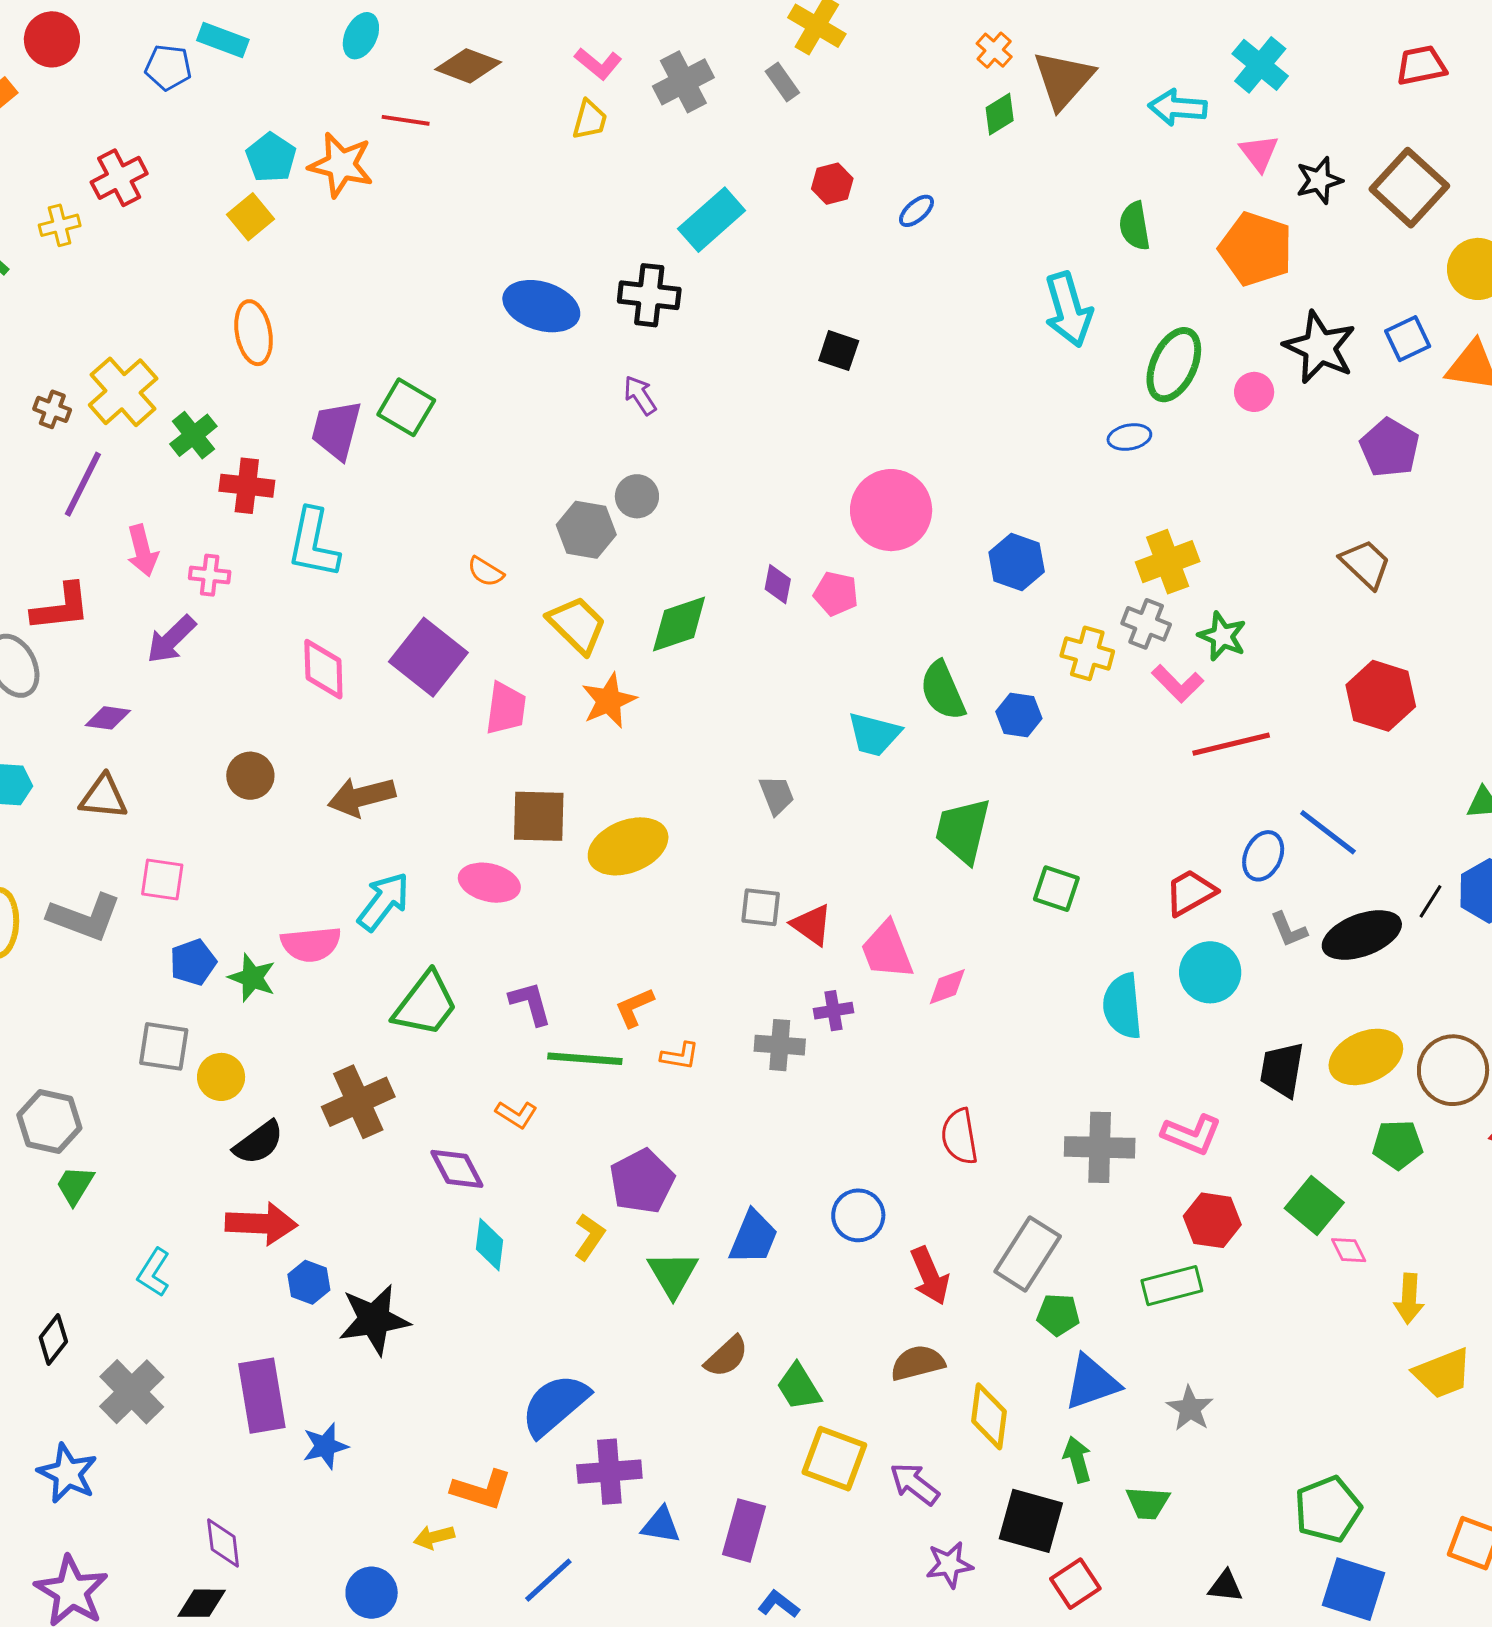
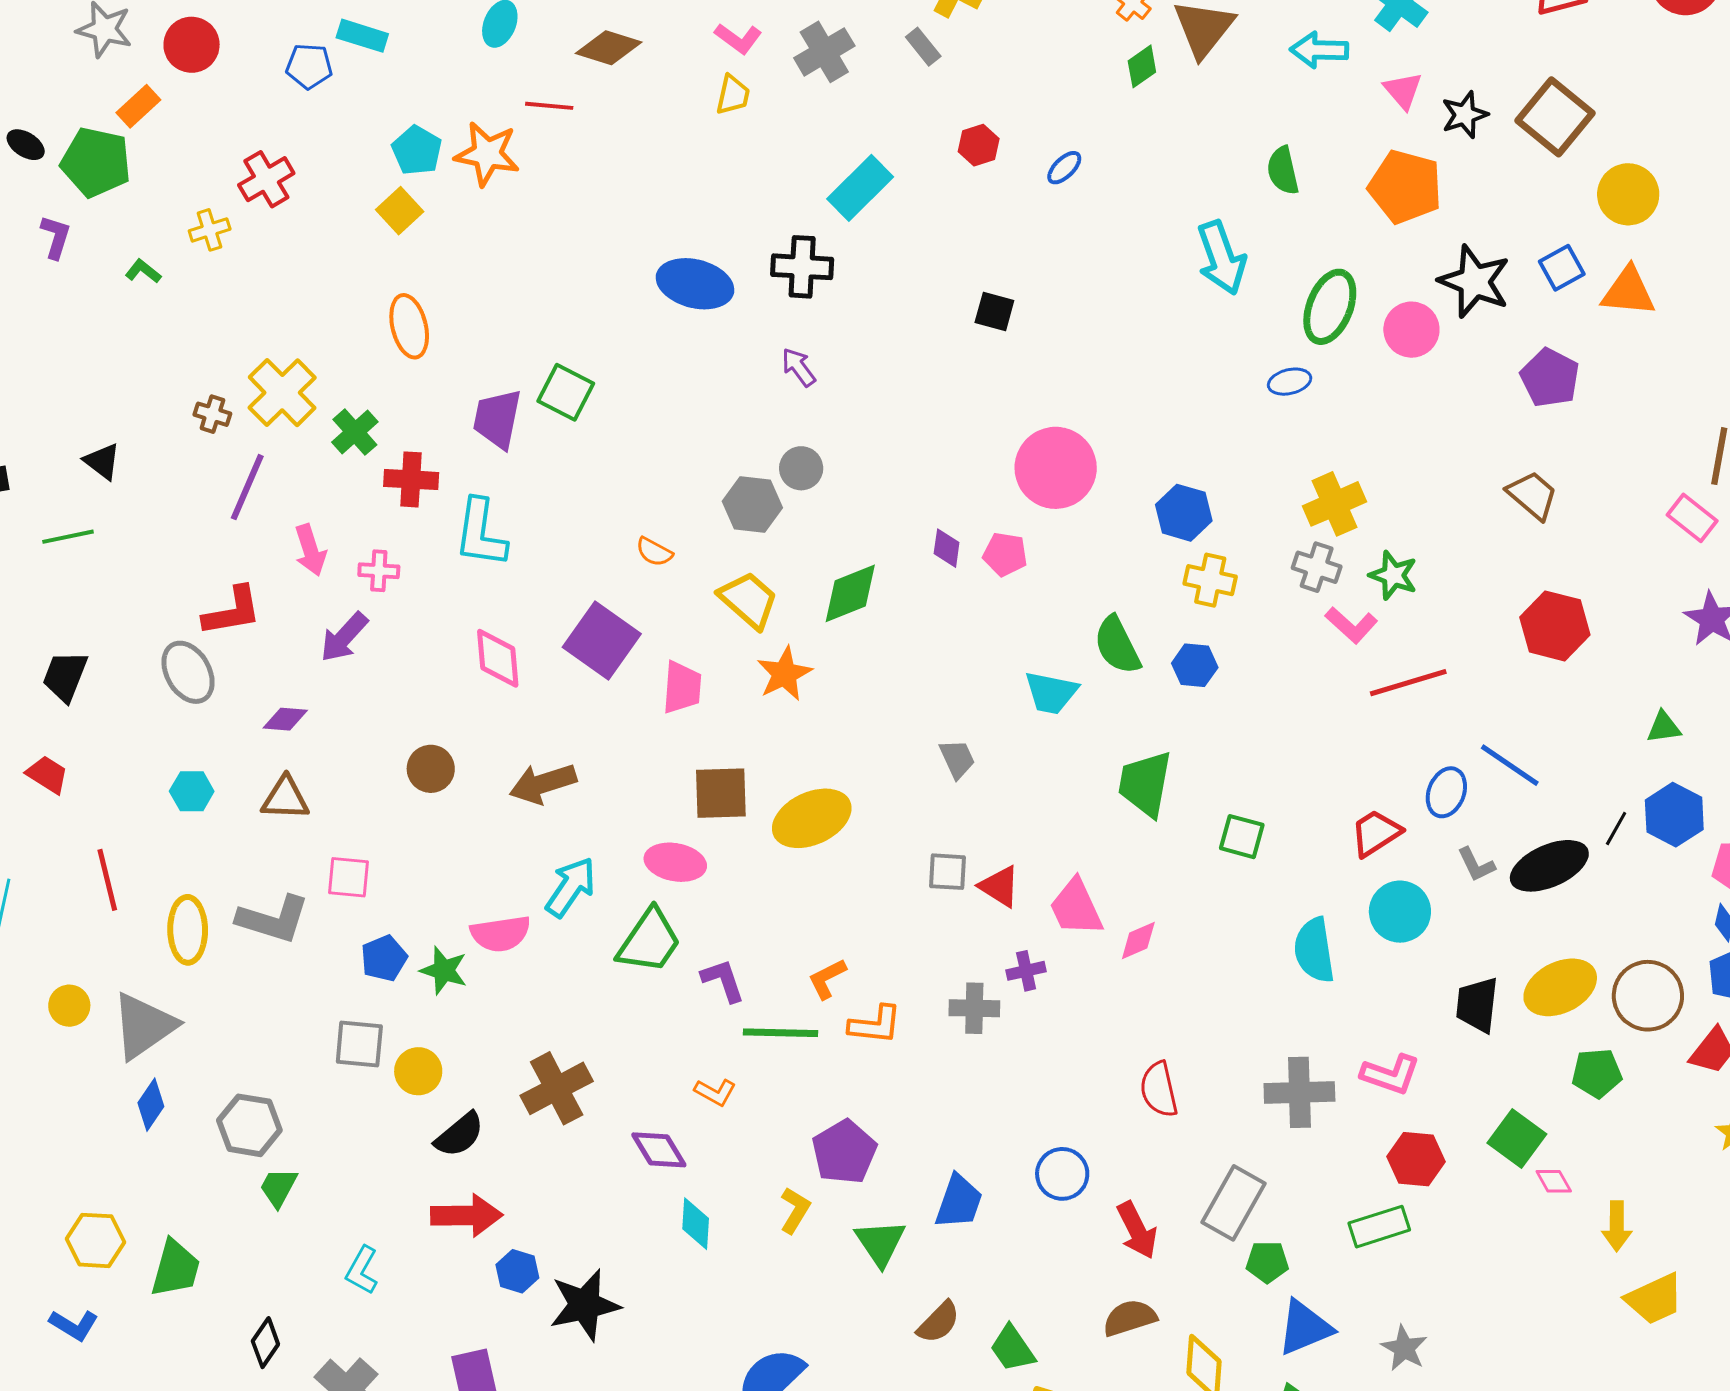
pink circle: (1254, 392) -> (1411, 330), size x1.4
yellow cross: (1087, 653) -> (1210, 580), moved
green trapezoid: (425, 1004) -> (649, 941), moved
orange L-shape: (680, 1056) -> (875, 1025), size x1.4

